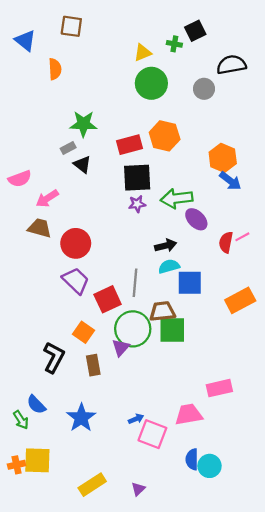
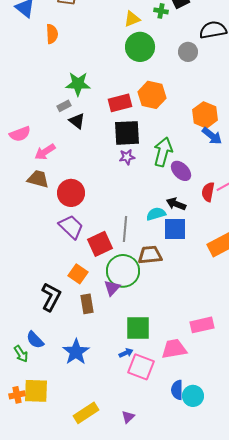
green arrow: (177, 198) -> (163, 152), turned 112
black arrow: (166, 246) -> (176, 204), moved, turned -144
green square: (172, 330) -> (138, 328), moved

